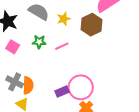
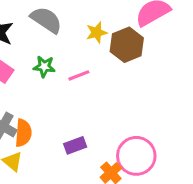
yellow star: (64, 19) -> (97, 32), moved
pink circle: (81, 87) -> (136, 156), moved

